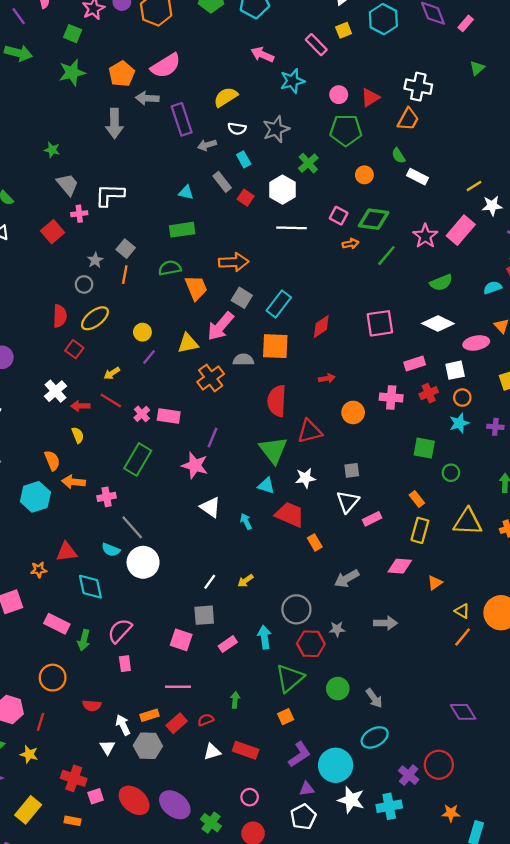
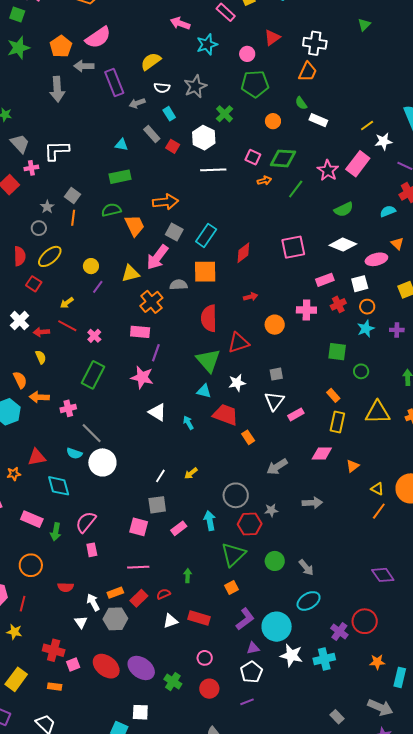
red triangle: (370, 98) -> (272, 38), moved
pink rectangle: (169, 416) -> (140, 332), moved

